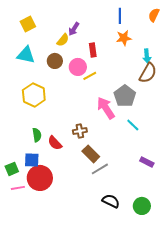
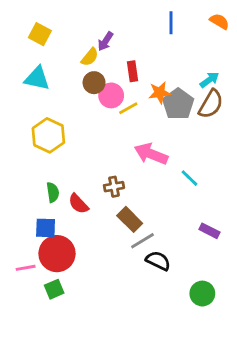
orange semicircle: (154, 15) -> (219, 21), turned 96
yellow square: (28, 24) -> (40, 34), turned -35
orange star: (124, 38) -> (160, 93), moved
cyan arrow: (147, 56) -> (209, 80), turned -120
brown circle: (55, 61) -> (94, 83), moved
gray pentagon: (125, 96) -> (178, 104), moved
pink arrow: (106, 108) -> (151, 154), turned -35
green square: (12, 169) -> (54, 289), moved
black semicircle: (111, 201) -> (158, 261), moved

